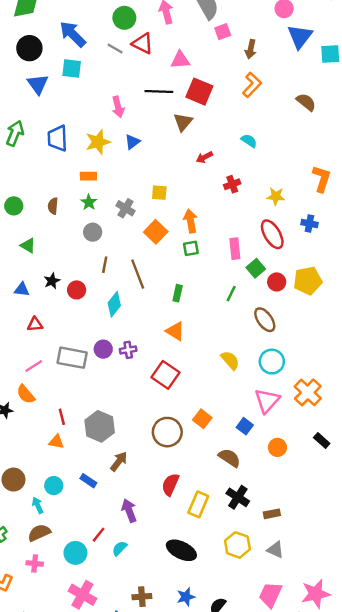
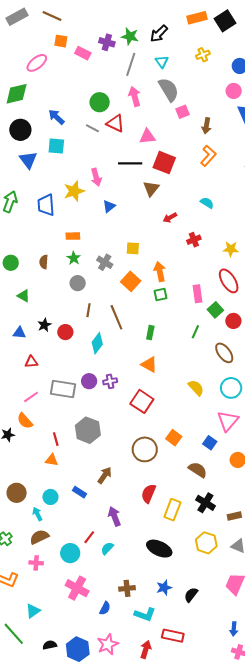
blue arrow: (73, 34) -> (56, 117), size x0.7
yellow star: (98, 142) -> (74, 191), moved
gray hexagon: (100, 426) -> (88, 430), moved

